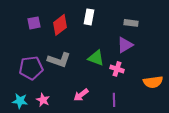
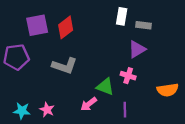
white rectangle: (89, 17) -> (122, 16), moved
purple square: (34, 23) -> (37, 25), size x1.5
green triangle: (96, 58) -> (105, 87), moved
purple pentagon: (31, 68) -> (16, 57), moved

